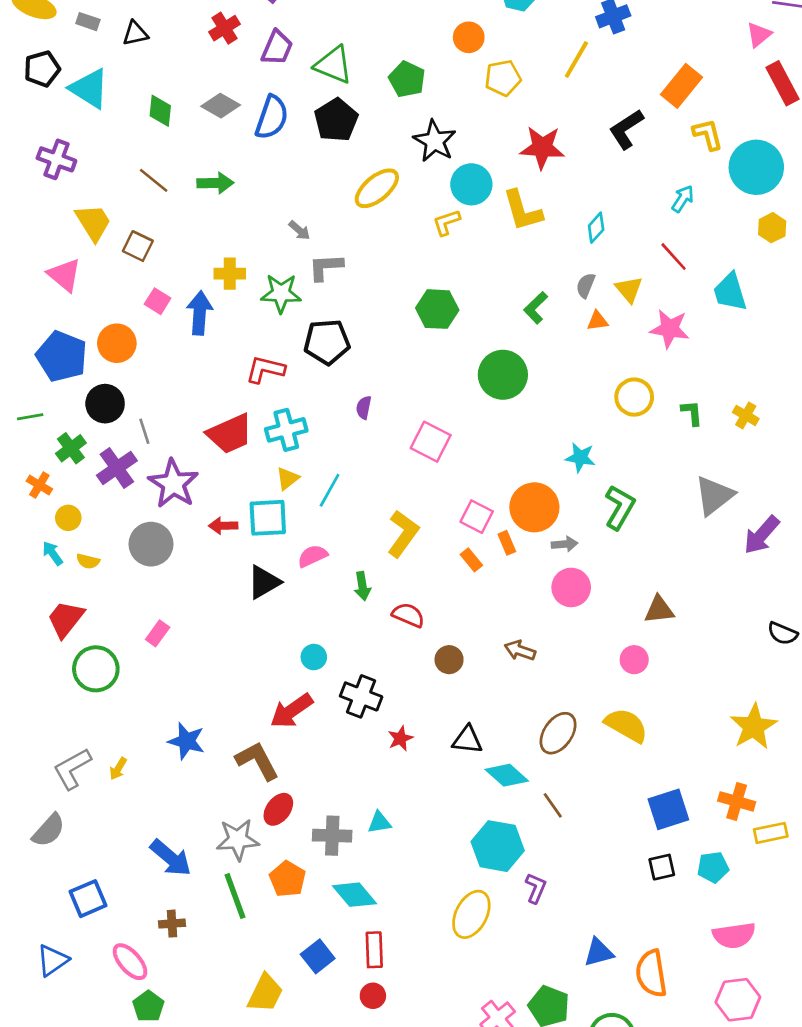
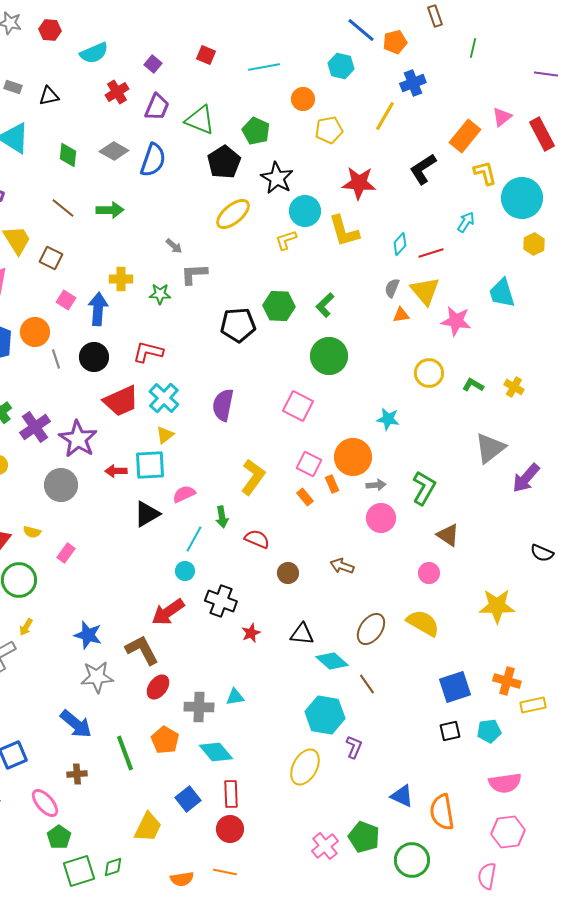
pink triangle: (759, 35) -> (502, 117), moved
black pentagon: (336, 120) -> (224, 162), moved
red line: (674, 257) -> (431, 253), moved, turned -65
yellow triangle: (629, 289) -> (425, 291), size x1.4
green star: (281, 293) -> (160, 294), size x0.7
green L-shape: (536, 308) -> (325, 305), moved
black pentagon: (327, 342) -> (238, 325), moved
black circle: (105, 404) -> (94, 357), moved
purple semicircle: (364, 408) -> (223, 405), moved, size x1.8
green L-shape: (692, 413) -> (473, 385), turned -55
cyan cross: (286, 430) -> (164, 398), turned -32
gray line: (144, 431) -> (56, 359), moved
pink square: (431, 442) -> (298, 406), moved
cyan line: (330, 490) -> (194, 539), moved
green L-shape: (620, 507) -> (424, 488), moved
yellow semicircle: (88, 561) -> (32, 532), moved
brown triangle: (659, 610) -> (448, 535), turned 40
yellow star: (754, 727) -> (497, 606), moved, turned 30
yellow arrow: (118, 769) -> (26, 627), moved
gray star: (238, 840) -> (97, 677), moved
blue triangle: (599, 952) -> (402, 796), turned 40
red circle: (373, 996) -> (230, 829), size x1.4

